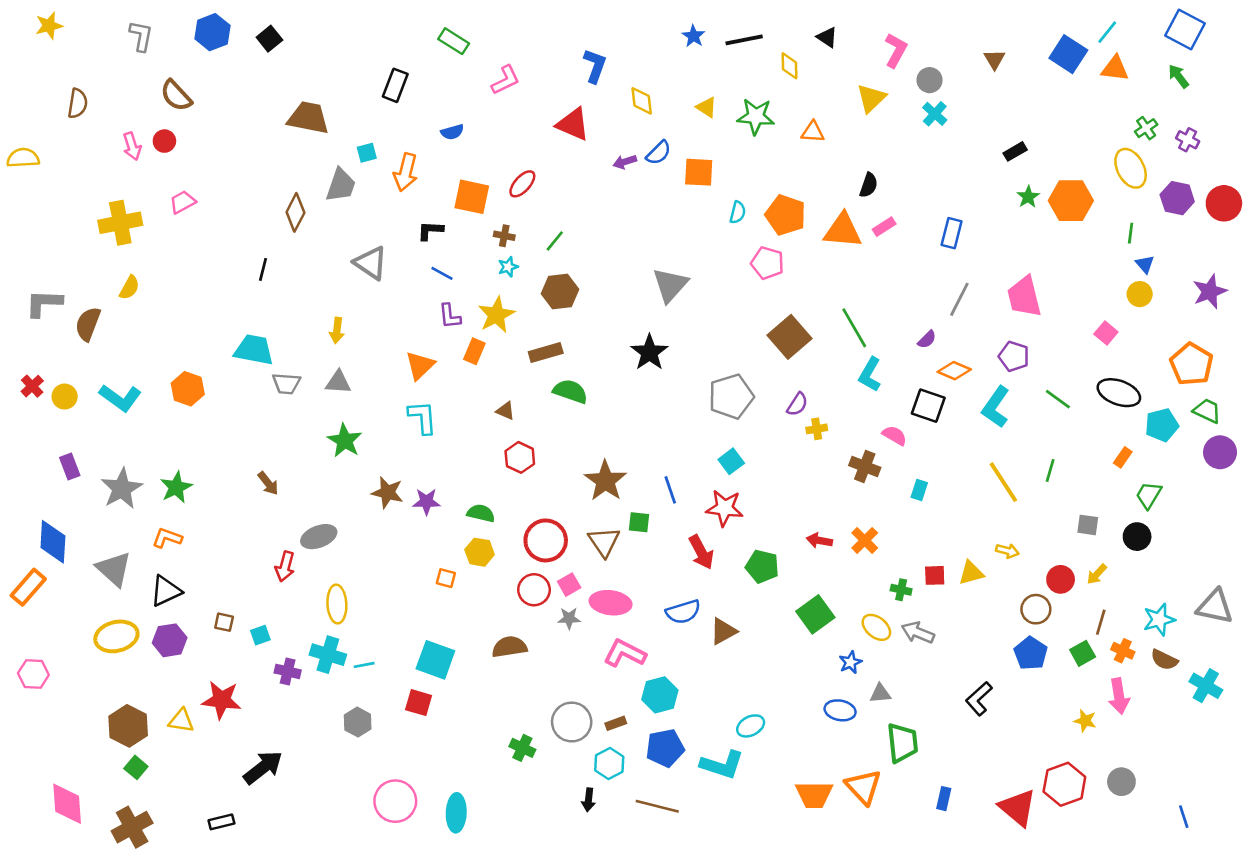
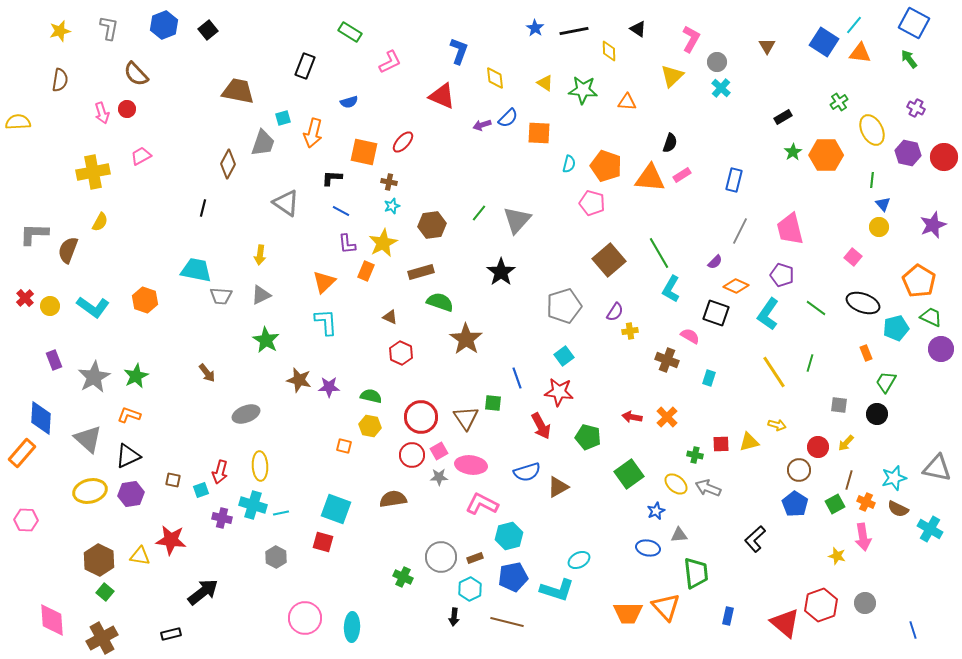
yellow star: (49, 26) -> (60, 31), moved
green cross: (1146, 128) -> (839, 102), moved
green line: (555, 241) -> (479, 213), moved
gray triangle: (338, 382) -> (261, 295), turned -30
orange rectangle: (1123, 457) -> (866, 353), turned -56
brown star: (605, 481) -> (466, 339), moved
red arrow: (285, 566) -> (220, 472), moved

